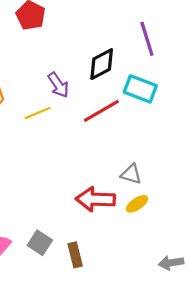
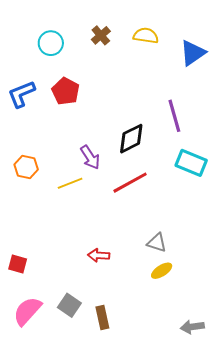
cyan rectangle: (140, 89) -> (191, 163), moved
red arrow: (95, 199) -> (99, 255), moved, size x0.6

